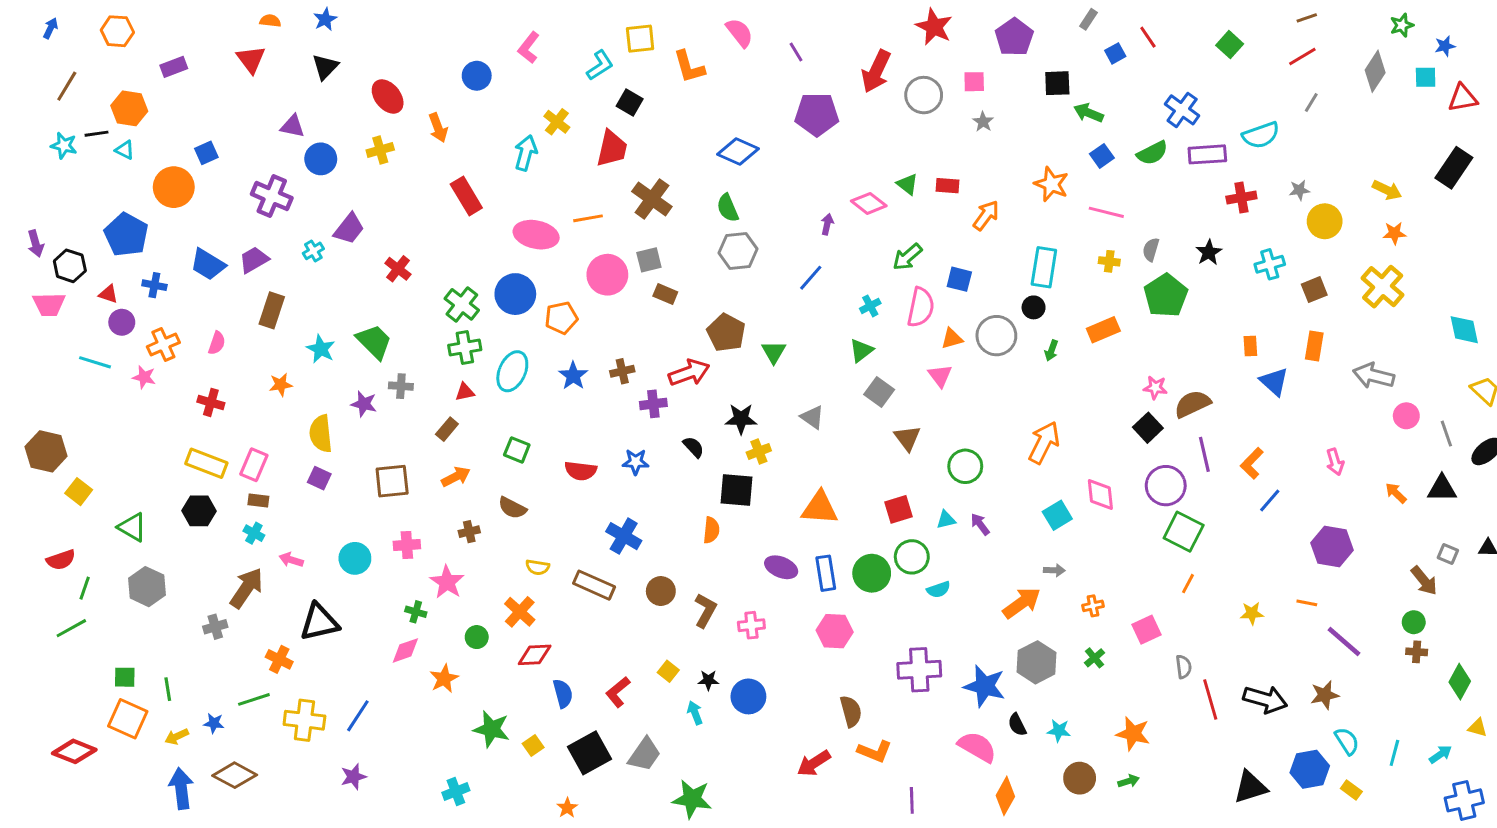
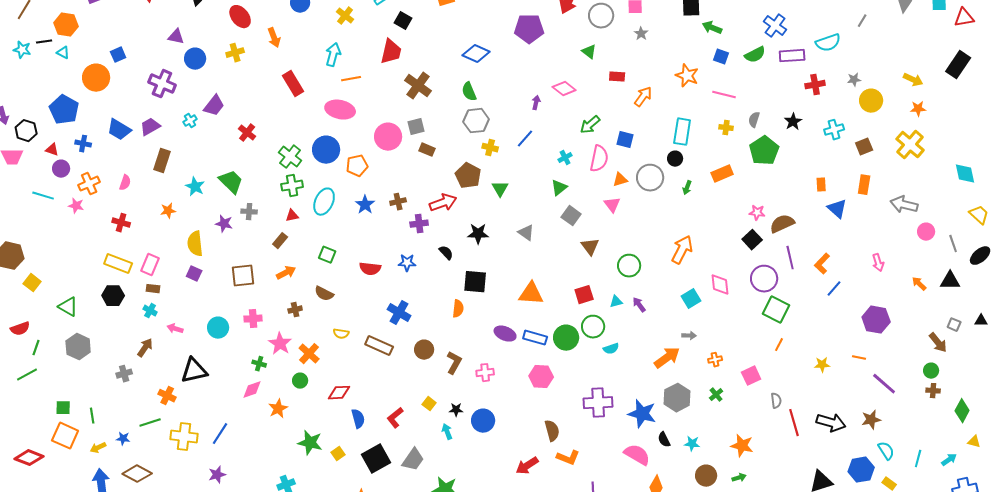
yellow cross: (557, 122) -> (345, 16), moved
blue square: (1102, 156) -> (721, 57), turned -35
green triangle: (907, 184) -> (589, 52), moved
orange line: (588, 218) -> (351, 79), moved
yellow cross: (759, 451) -> (490, 148), moved, turned 35
blue rectangle: (826, 573) -> (535, 338), turned -65
brown arrow: (247, 588) -> (145, 348), size x0.7
orange cross: (520, 612) -> (309, 354), moved

